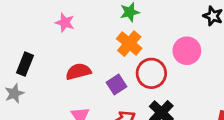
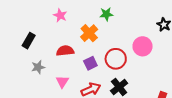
orange cross: (129, 44) -> (89, 33), moved
gray star: (14, 93) -> (38, 67), moved

